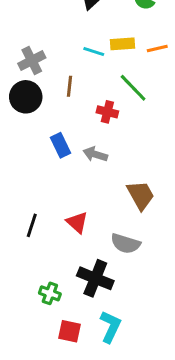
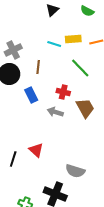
red cross: (107, 112) -> (63, 92), moved
blue rectangle: (60, 145) -> (31, 95), moved
brown trapezoid: (141, 195) -> (85, 108), moved
red triangle: (77, 222) -> (36, 150), moved

